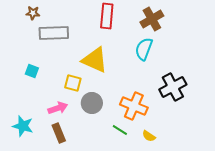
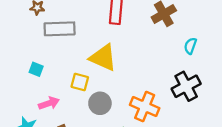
cyan semicircle: (144, 49) -> (190, 46), moved, size x0.7
pink arrow: (58, 108) -> (49, 103), moved

